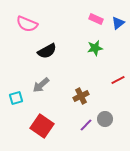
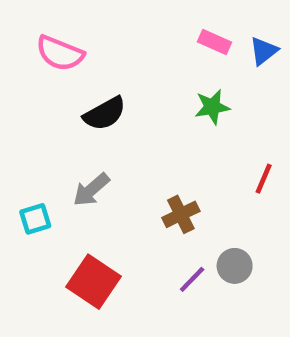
red line: (118, 80) -> (264, 179), turned -40

